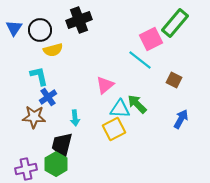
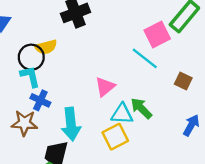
black circle: (40, 30) -> (31, 57), moved
blue cross: (48, 97) -> (40, 100), turned -30
cyan arrow: (75, 118) -> (71, 124), size x1.8

